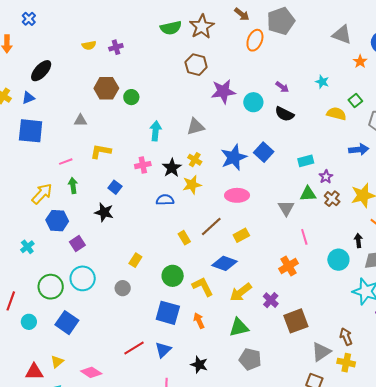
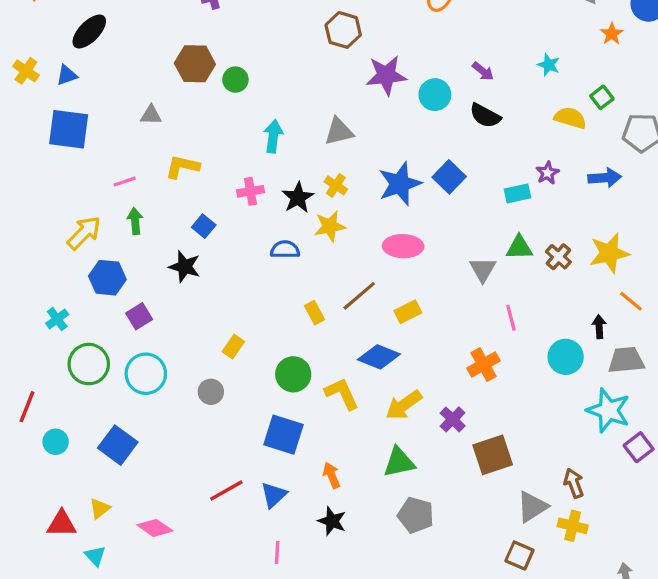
purple star: (326, 177) -> (547, 173), moved
green circle: (51, 287) -> (89, 364), moved
orange arrow: (199, 321) -> (332, 475), moved

